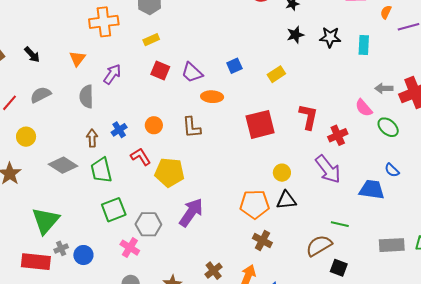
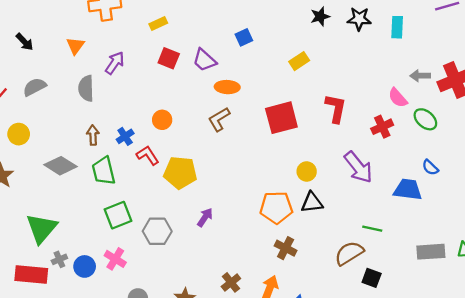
blue square: (234, 66) -> (244, 37), moved
brown L-shape: (192, 127) -> (219, 119), moved, turned 65
blue cross: (119, 130) -> (125, 136), moved
red cross: (338, 135) -> (382, 127), moved
purple arrow: (191, 212) -> (205, 217), size x0.6
pink cross: (130, 248) -> (115, 259), moved

